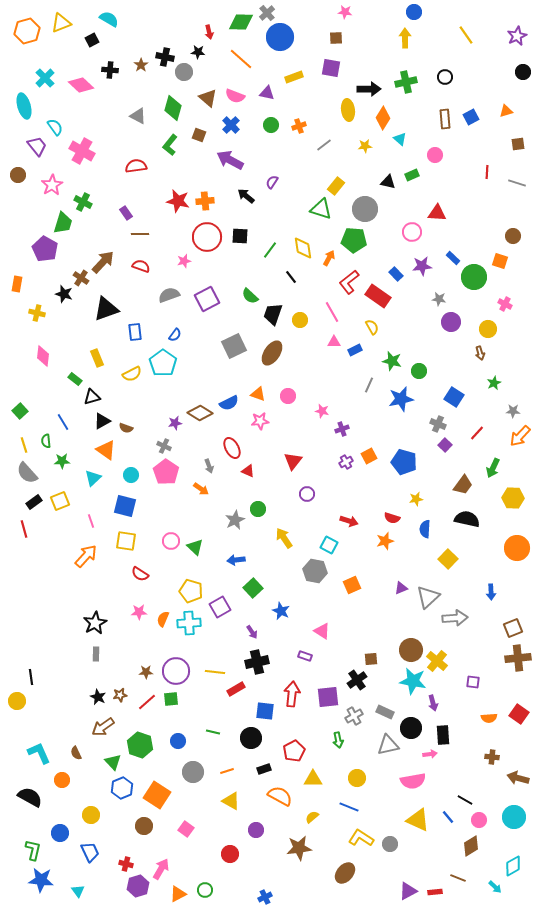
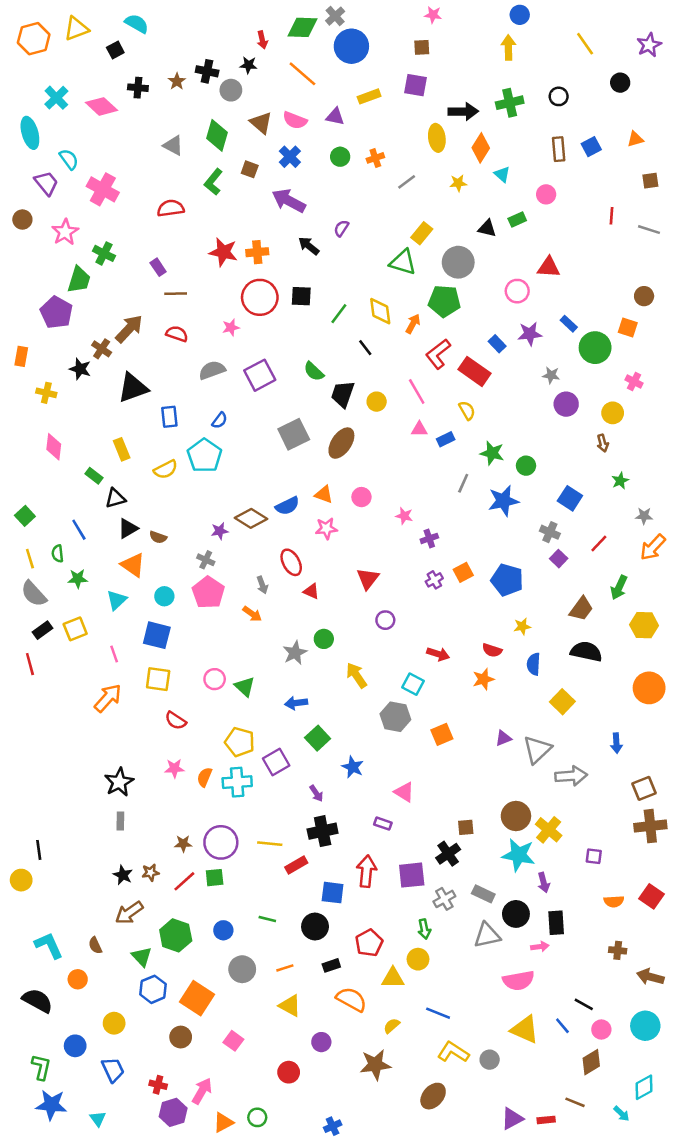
black circle: (523, 72) -> (620, 83), moved
yellow circle: (357, 778) -> (418, 959), moved

